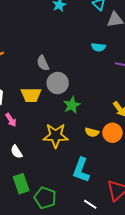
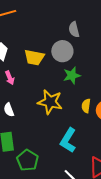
gray semicircle: (43, 63) -> (74, 29), moved
yellow semicircle: (92, 132) -> (86, 106), turned 72

